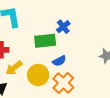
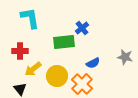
blue semicircle: (59, 61) -> (93, 63), moved

